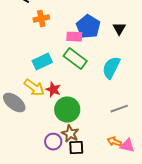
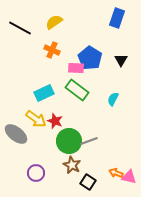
orange cross: (41, 19) -> (52, 50), moved, turned 35
cyan semicircle: (111, 68) -> (113, 99), size x0.6
gray line: (119, 109) -> (89, 141), moved
purple circle: (53, 142) -> (36, 173), moved
black square: (76, 148) -> (88, 182), moved, turned 35

